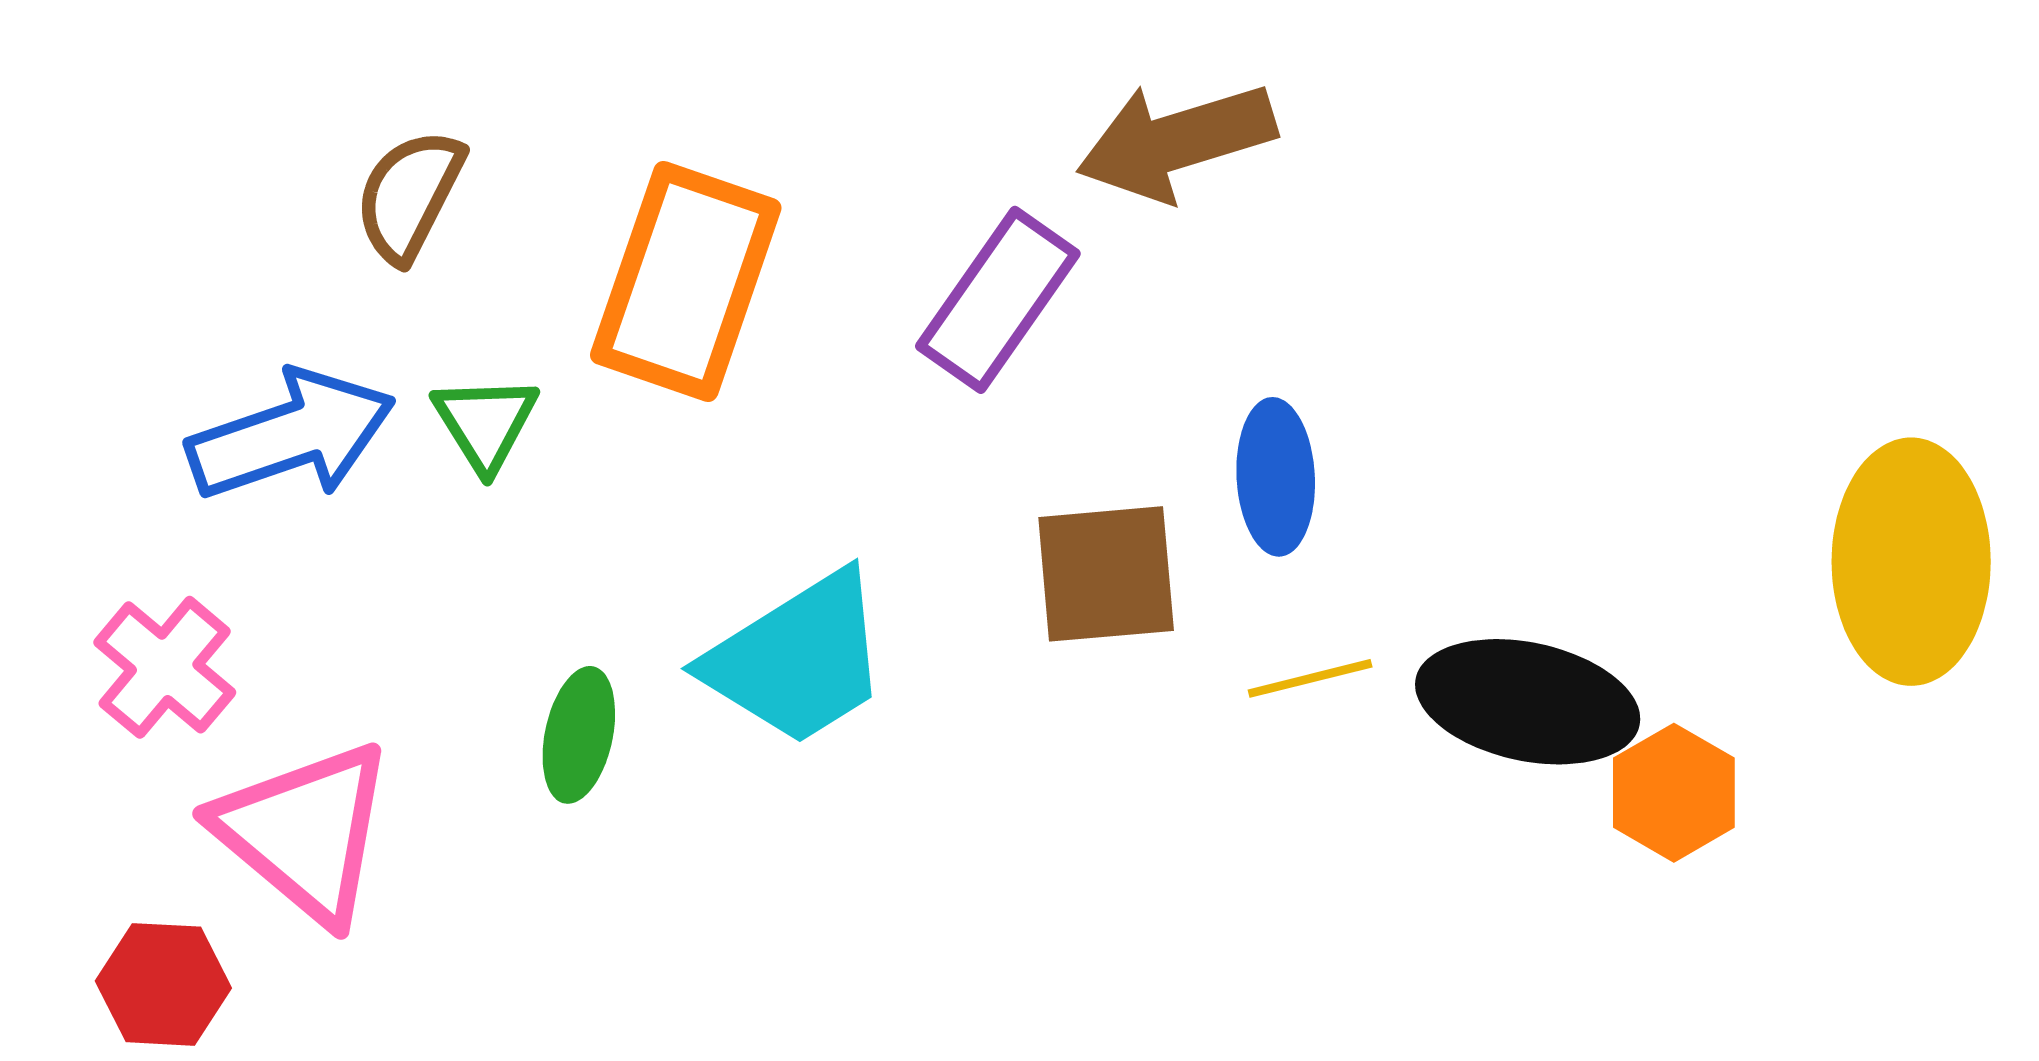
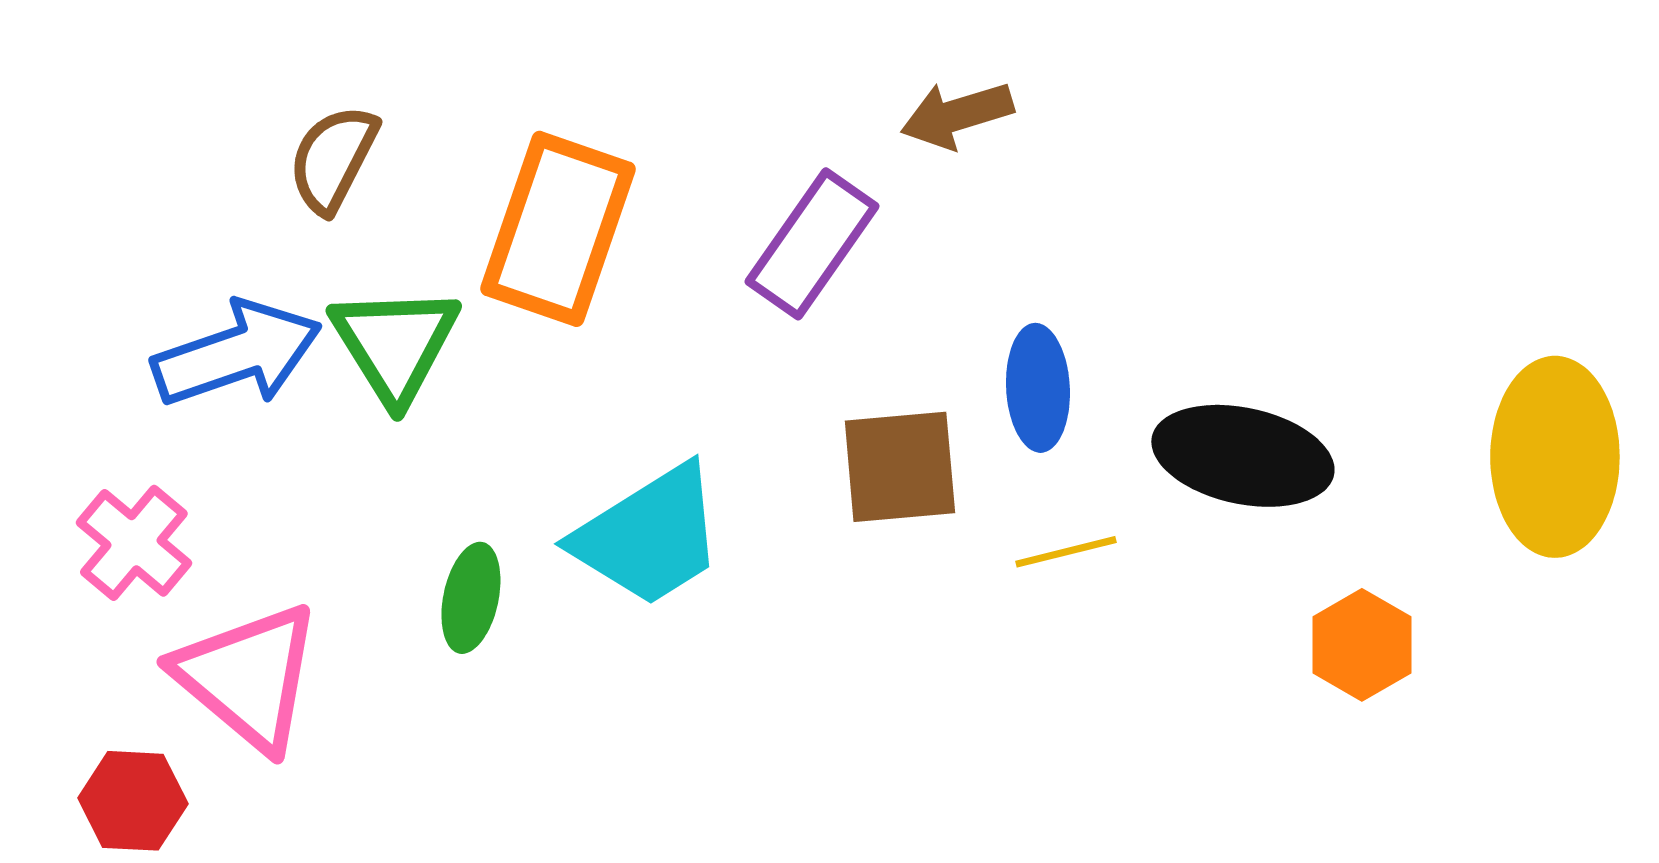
brown arrow: (1176, 141) -> (957, 115), size x0.7
green triangle: (485, 423) -> (395, 344), size x1.5
black ellipse: (1528, 702) -> (1243, 456), moved

